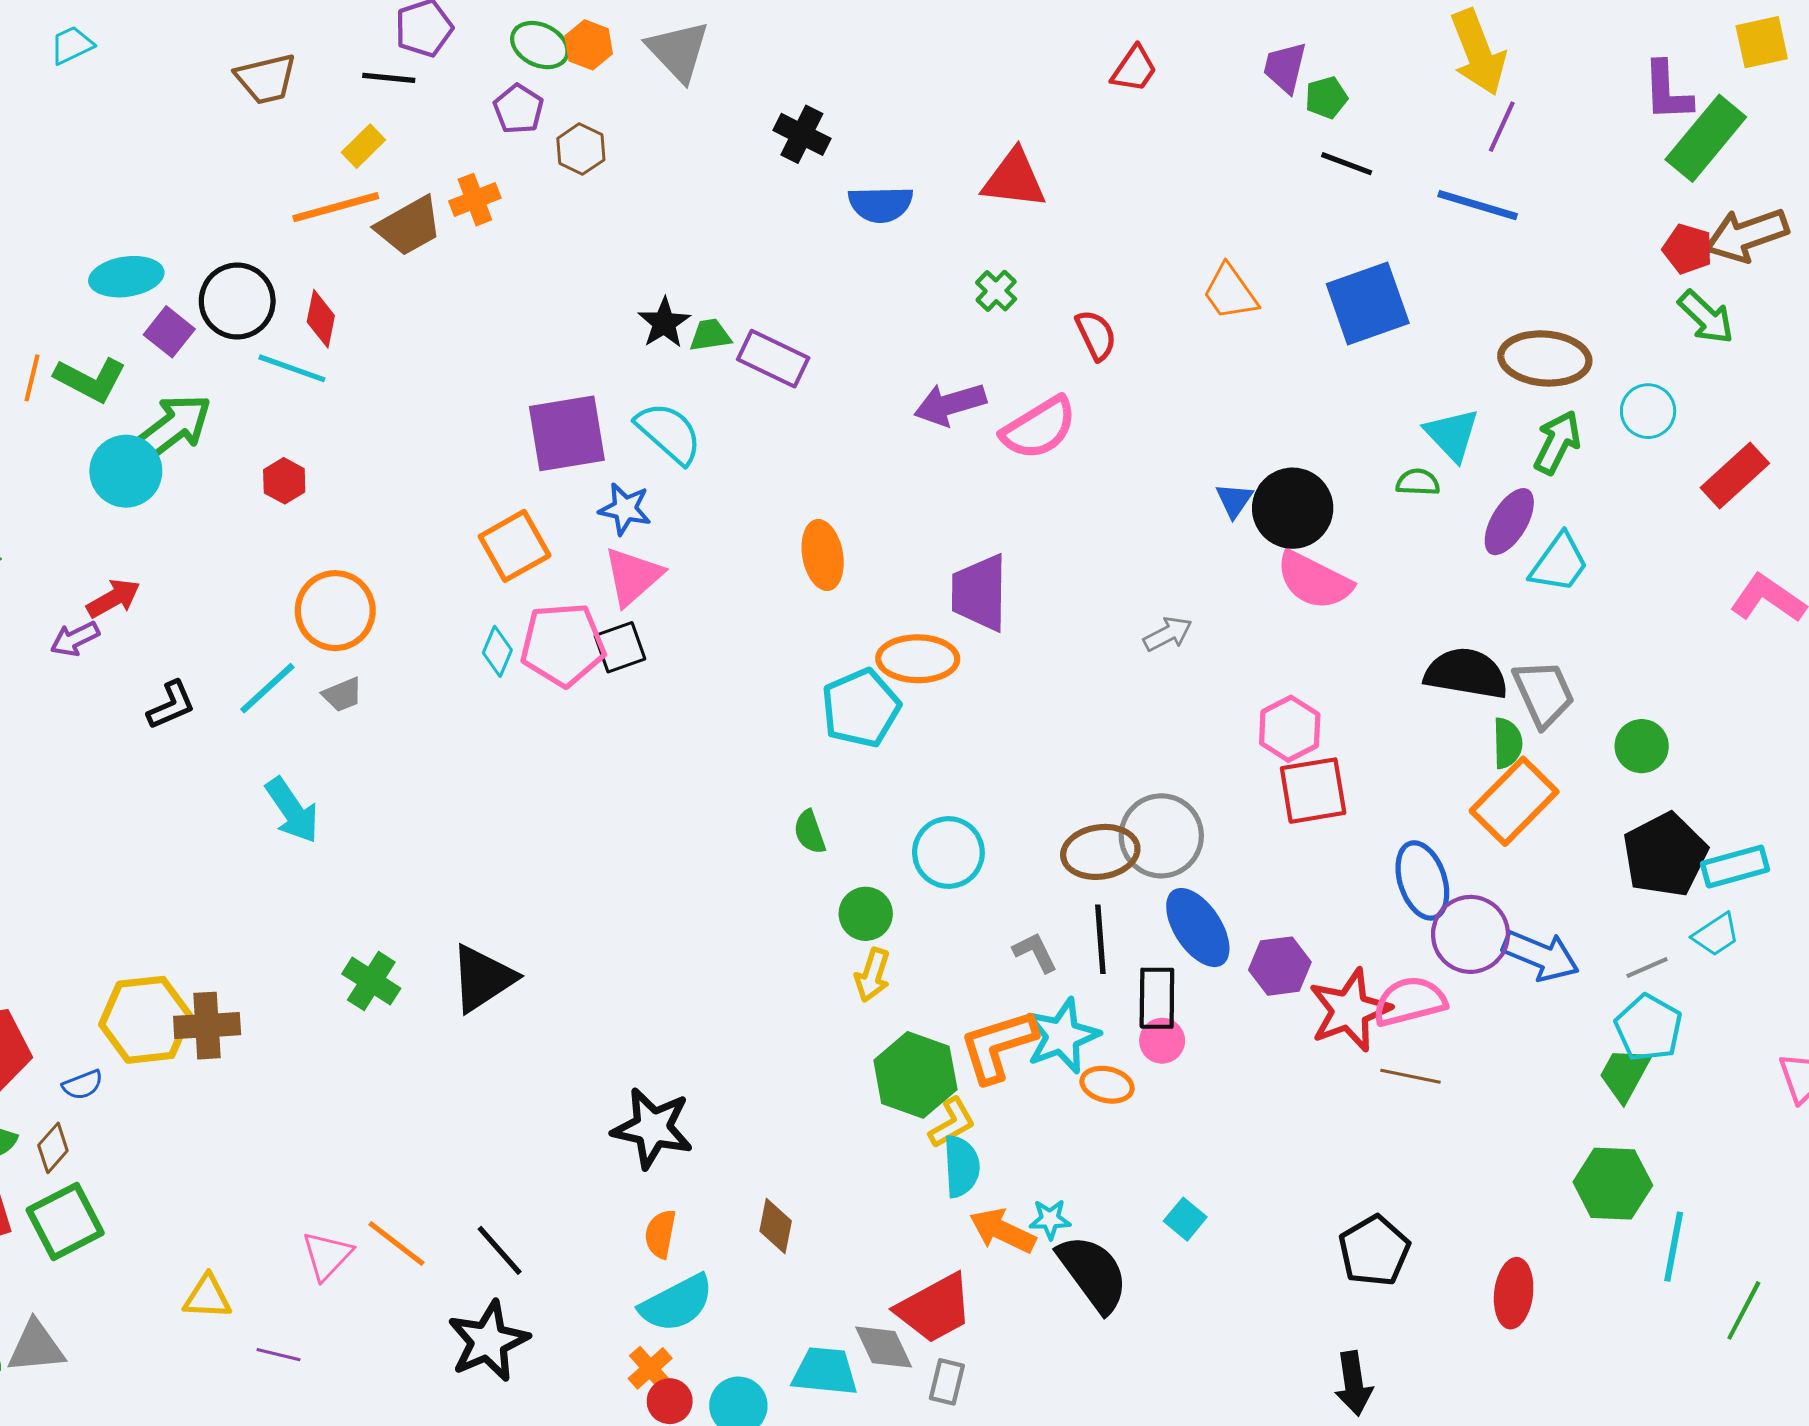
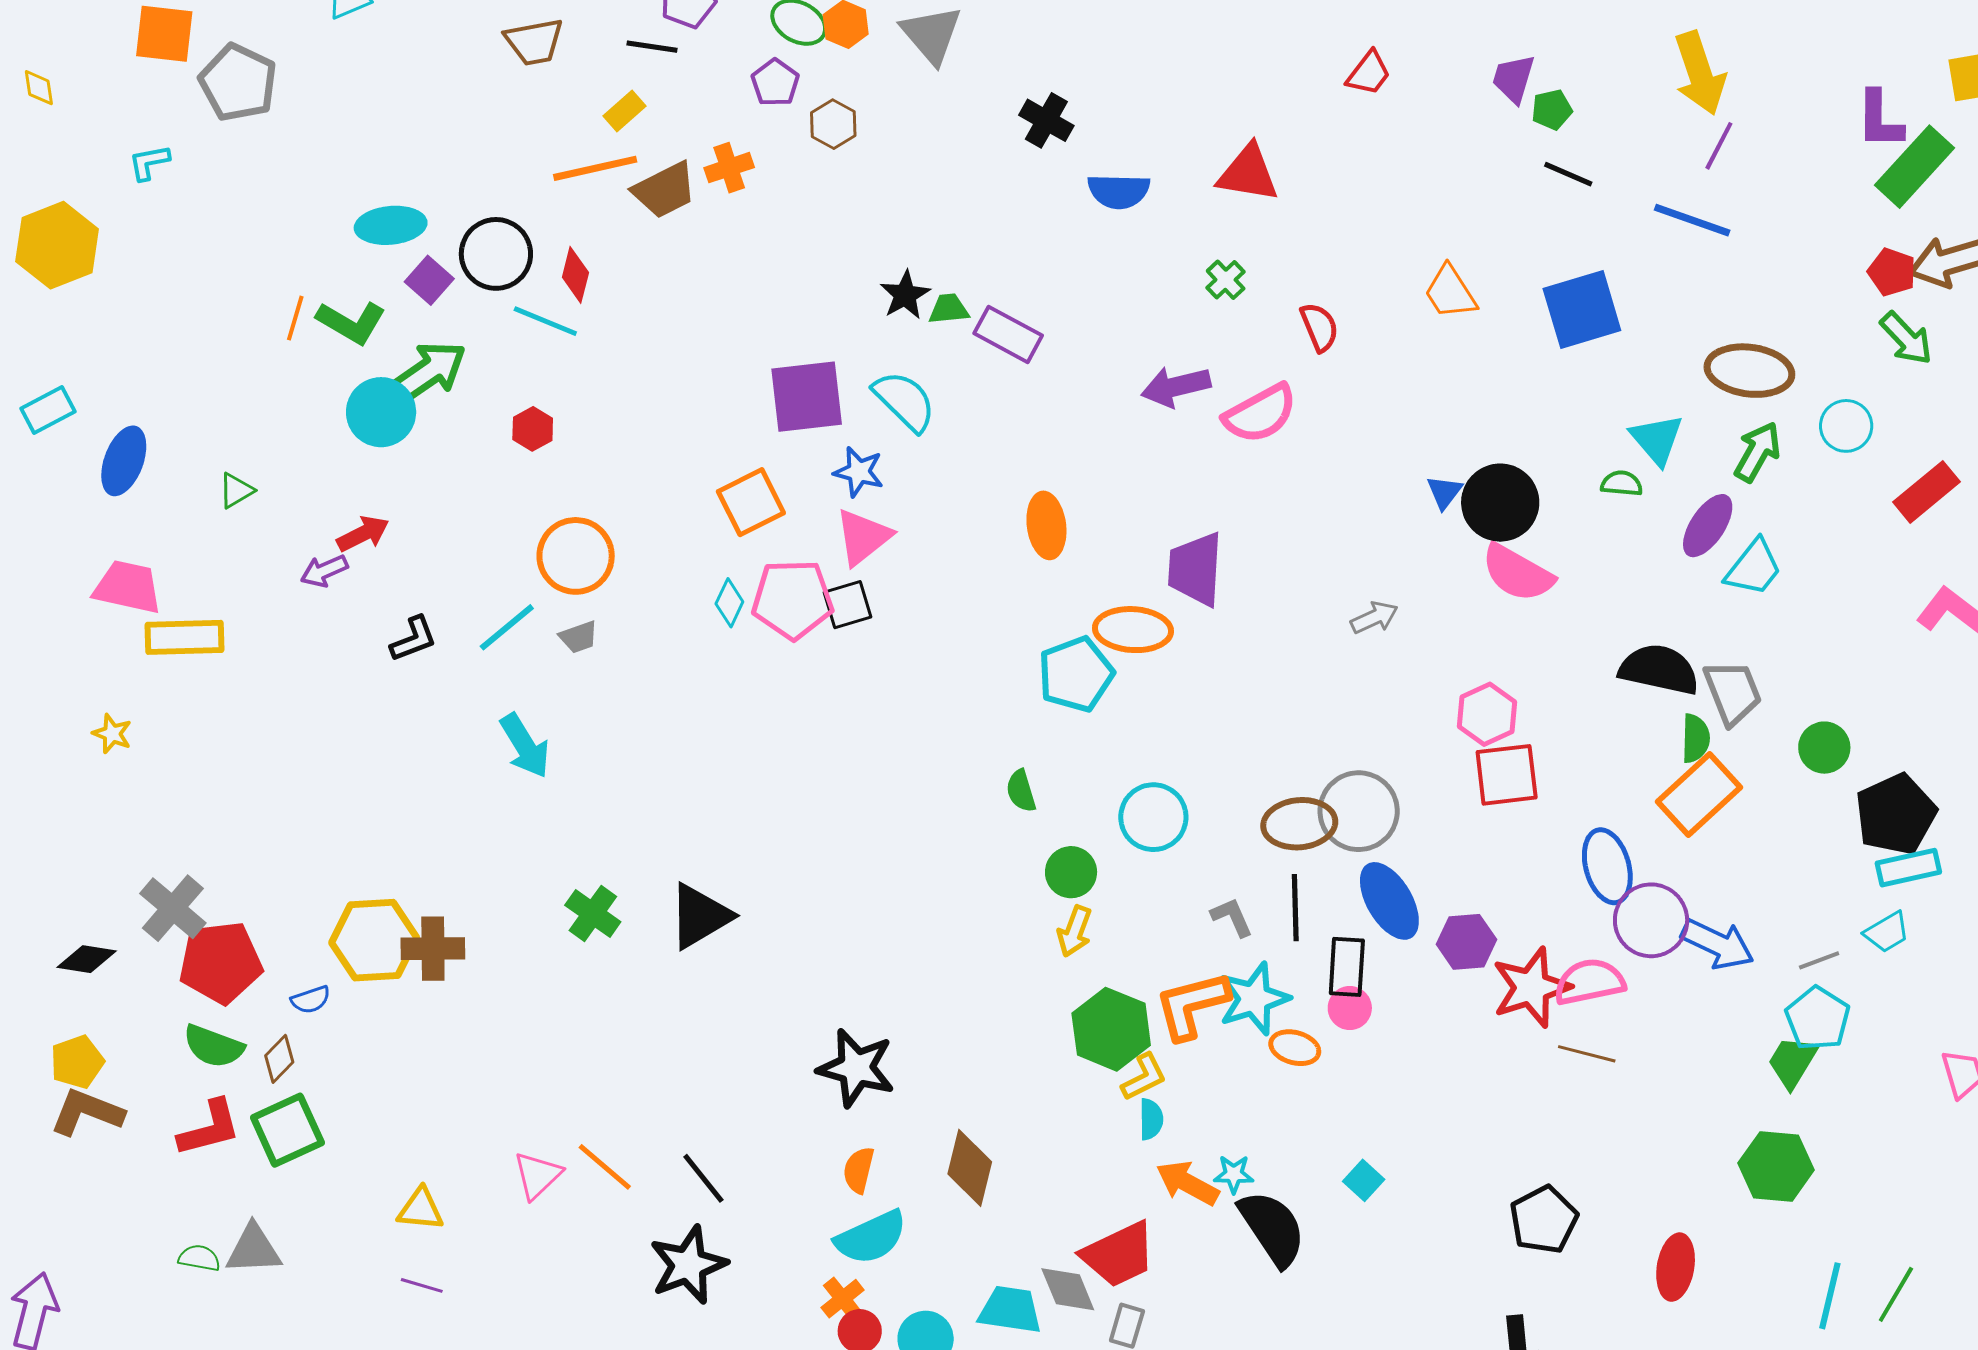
black pentagon: (1665, 855) -> (1896, 814), moved
cyan semicircle: (961, 1166) -> (1151, 1119), size x0.7
brown diamond: (776, 1226) -> (970, 1168), size x1.4
cyan line: (1674, 1247) -> (1830, 1296), moved
purple line: (278, 1355) -> (422, 1285), moved

